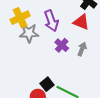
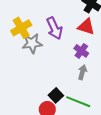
purple cross: (62, 45) -> (81, 51), moved
gray arrow: (82, 49) -> (82, 72), moved

